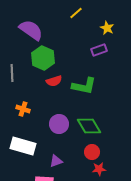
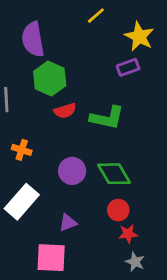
yellow star: (107, 28) -> (139, 37), size x1.5
purple semicircle: (31, 30) -> (33, 39), turned -135
white rectangle: (23, 146) -> (22, 202), turned -65

